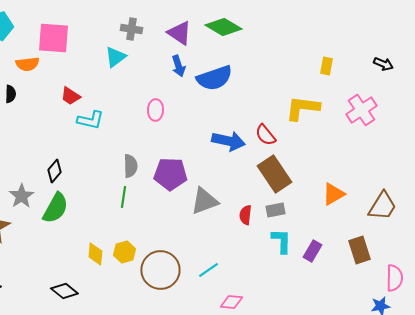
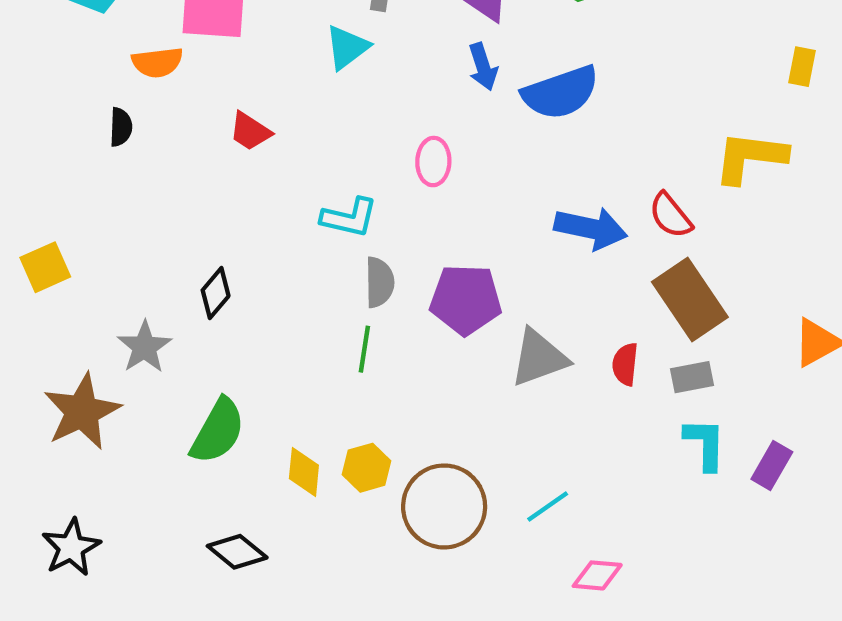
cyan L-shape: (90, 120) -> (349, 218), moved
green semicircle: (55, 208) -> (218, 431), moved
red semicircle: (245, 215) -> (625, 364), moved

